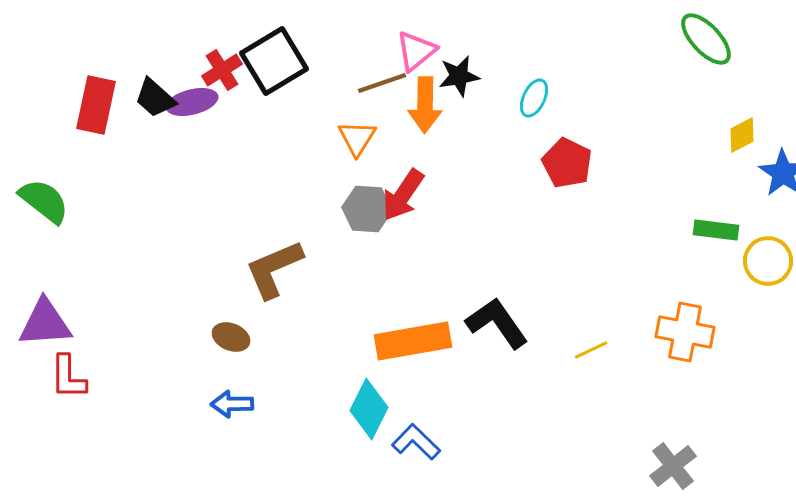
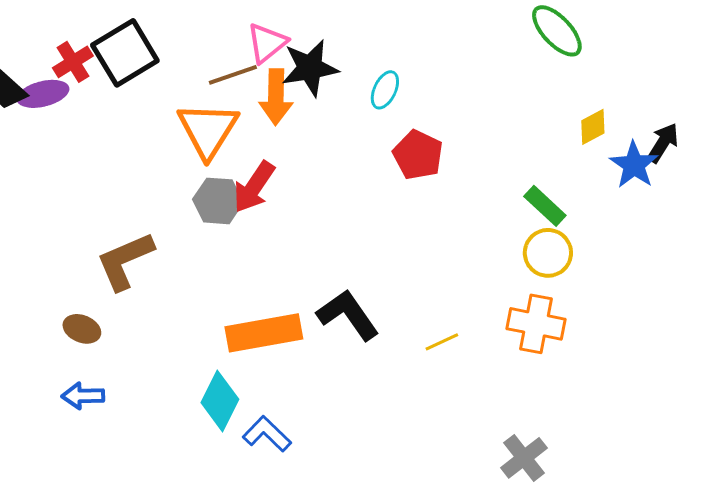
black star: (459, 76) -> (310, 68), size x1.4
orange triangle: (357, 138) -> (208, 130), size x1.6
green rectangle: (716, 230) -> (545, 206), moved, turned 36
yellow circle: (768, 261) -> (548, 253), moved

